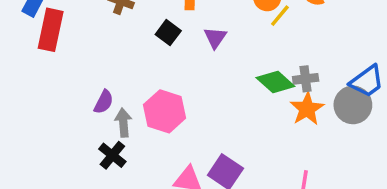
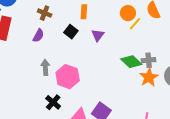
purple semicircle: (104, 102) -> (38, 36), moved
gray arrow: (123, 123) -> (45, 67), moved
black cross: (112, 155) -> (53, 102), moved

